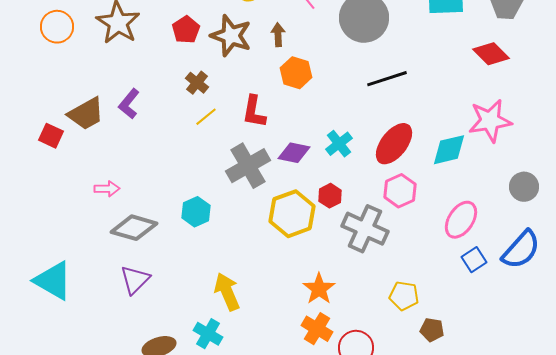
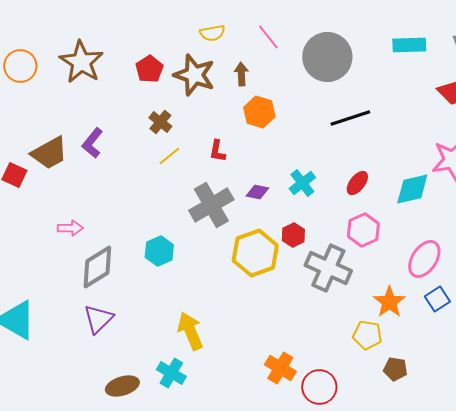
red L-shape: (254, 112) -> (217, 151), size x0.7
red ellipse: (394, 144) -> (357, 183), size x0.6
purple diamond: (294, 153) -> (257, 192), size x0.7
gray diamond: (134, 228) -> (97, 267), turned -48
orange star: (319, 289) -> (389, 302), moved

